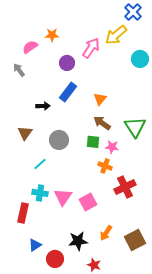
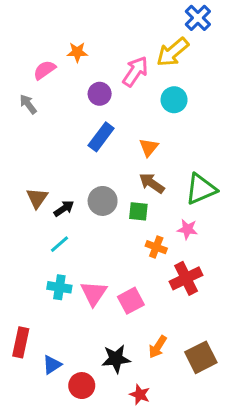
cyan circle: (140, 59) -> (174, 100), moved
black arrow: (43, 106) -> (64, 208), moved, turned -32
green triangle: (135, 127) -> (201, 189), turned 40
gray circle: (59, 140) -> (103, 201), moved
pink star: (112, 147) -> (187, 229), moved
red rectangle: (23, 213) -> (21, 342), moved

